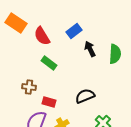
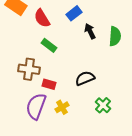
brown cross: (29, 87) -> (29, 69), size x1.5

